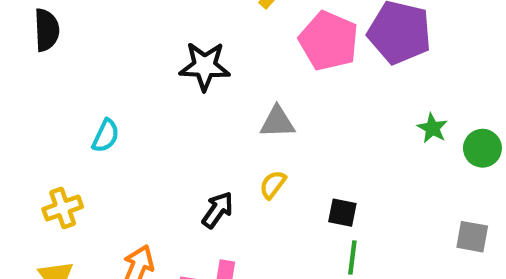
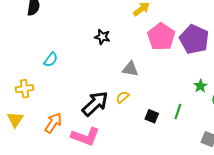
black star: (205, 66) -> (102, 37), size x0.7
black arrow: (218, 210) -> (95, 104), size x1.6
green line: (352, 257) -> (178, 112), moved

